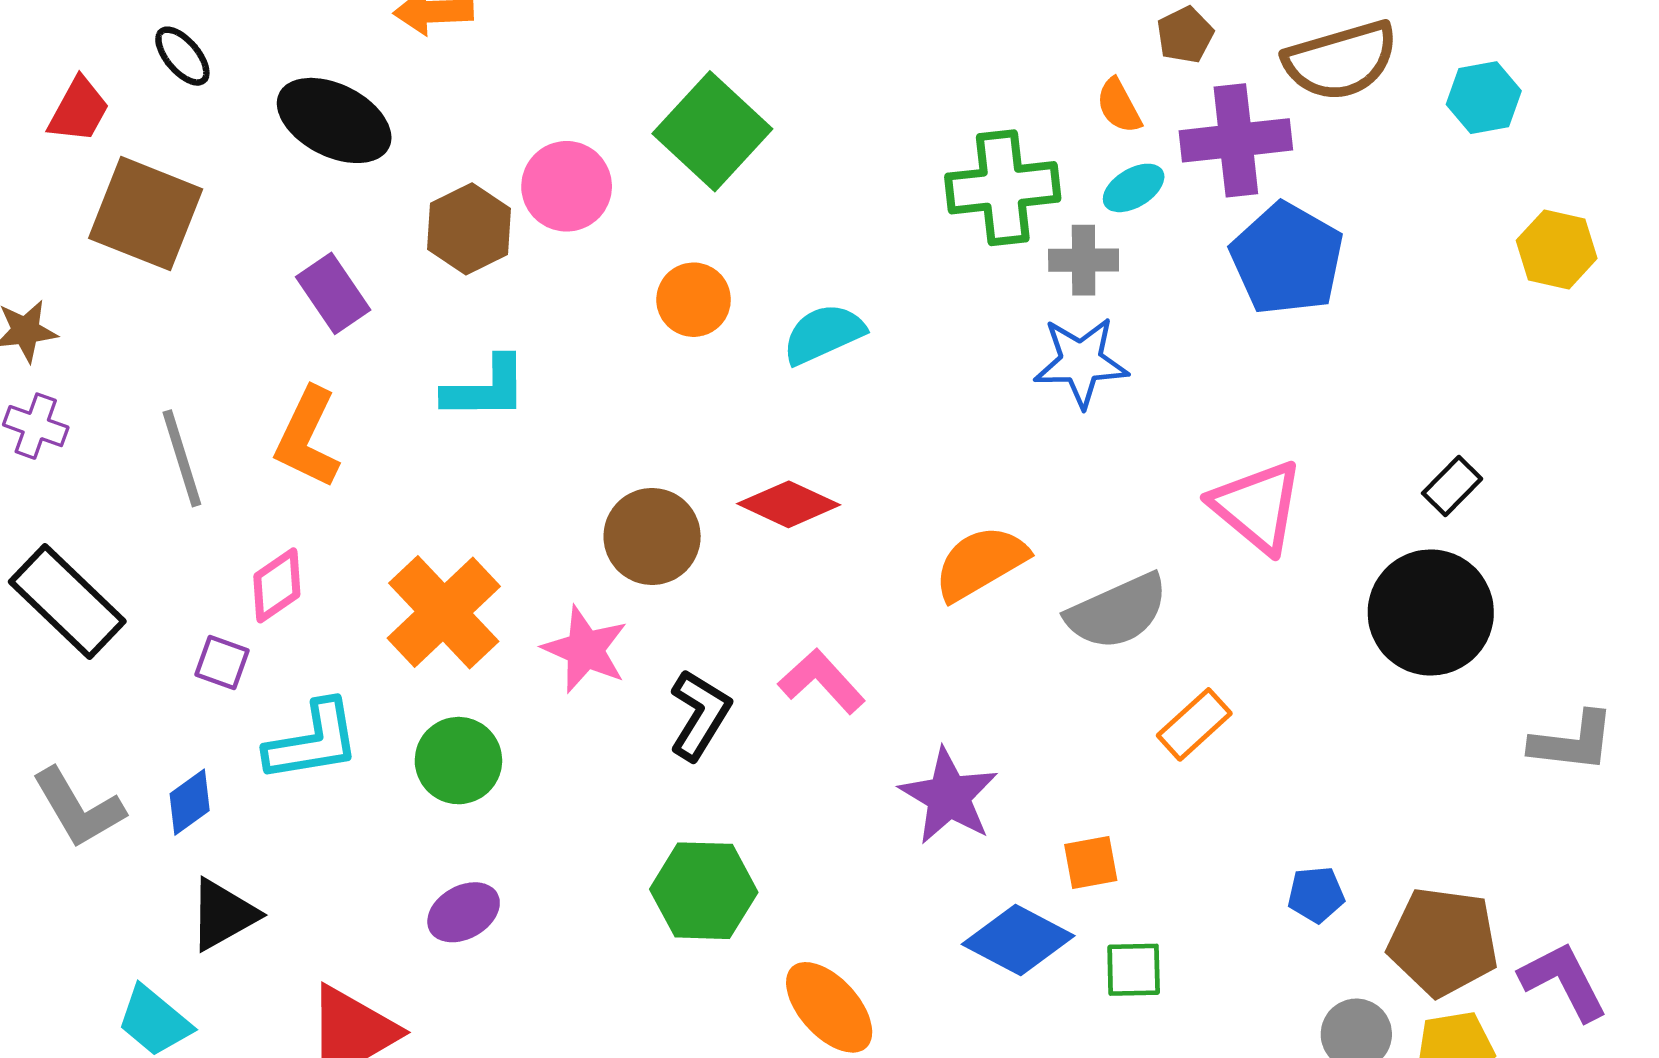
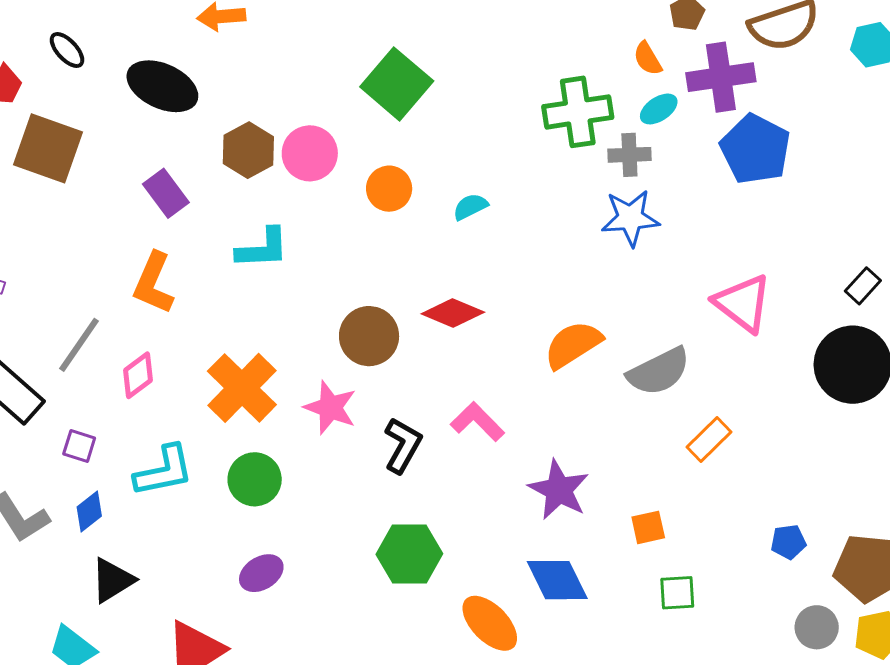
pink circle: (567, 186) -> (310, 153), moved
cyan semicircle: (824, 334) -> (470, 207), size x0.7
gray line: (182, 458) -> (79, 345), moved, turned 54
purple square: (222, 663) -> (79, 446), moved
blue diamond: (1018, 940) -> (557, 580), moved, turned 38

